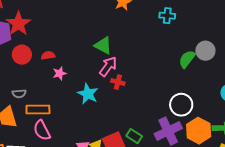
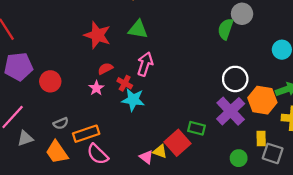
red star: (18, 24) -> (97, 35), moved
green triangle: (103, 45) -> (138, 29), moved
red semicircle: (48, 55) -> (105, 69), moved
red cross: (118, 82) -> (125, 83), moved, turned 32

